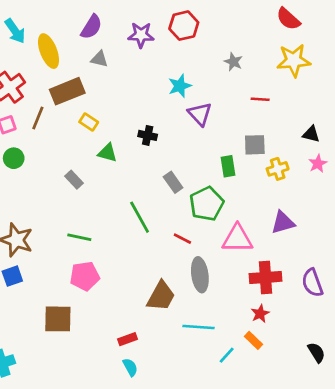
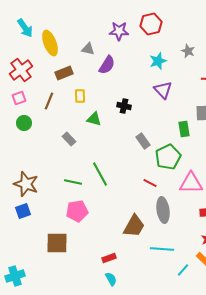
purple semicircle: (91, 27) -> (107, 65), moved
cyan star: (180, 86) -> (158, 61), moved
brown rectangle: (67, 91) -> (64, 73), size x0.7
brown line: (38, 118) -> (49, 101), moved
yellow rectangle: (89, 122) -> (80, 96), turned 56
green line: (140, 217) -> (100, 174), moved

